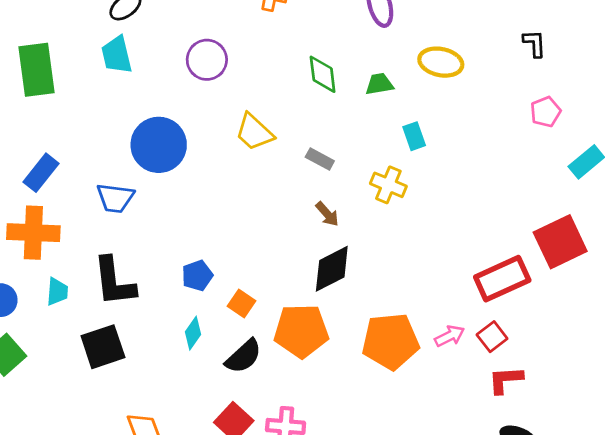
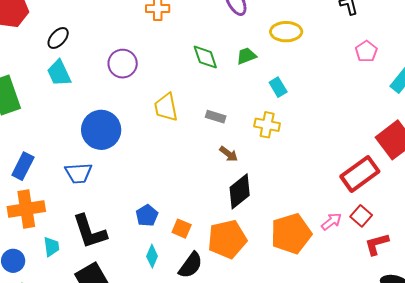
yellow trapezoid: (254, 132) -> (166, 107), turned 48

